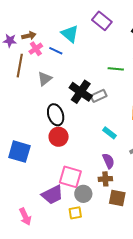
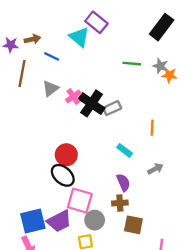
purple rectangle: (102, 21) -> (96, 22), moved
pink cross: (36, 49) -> (73, 97), moved
blue line: (56, 51) -> (52, 56), moved
green line: (116, 69) -> (132, 64), moved
black ellipse: (56, 115) -> (63, 175), moved, turned -30
blue square: (19, 152) -> (33, 221), moved, turned -30

